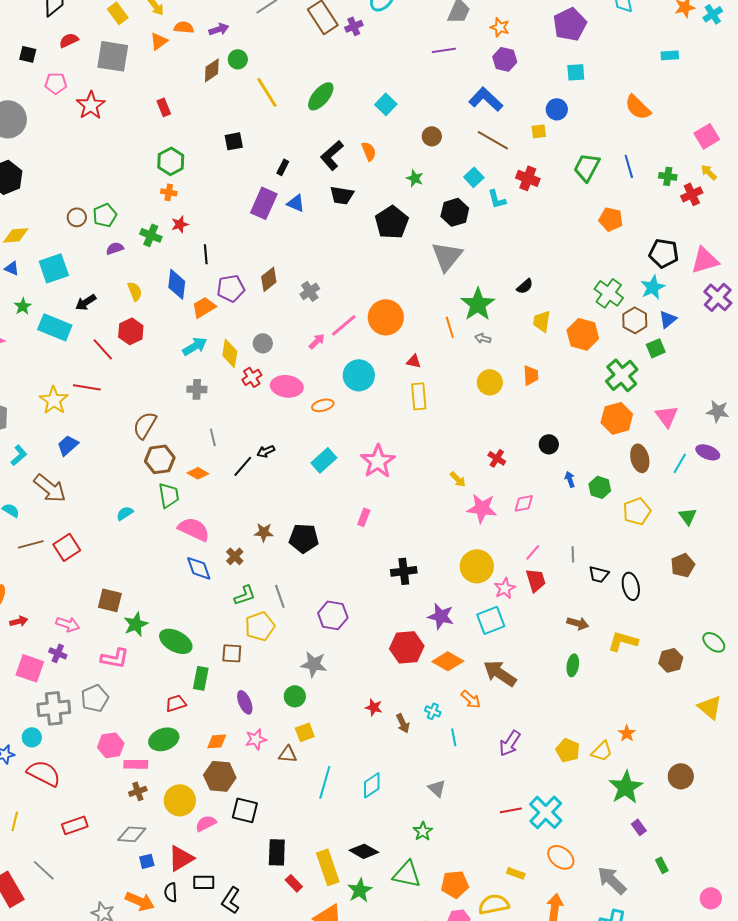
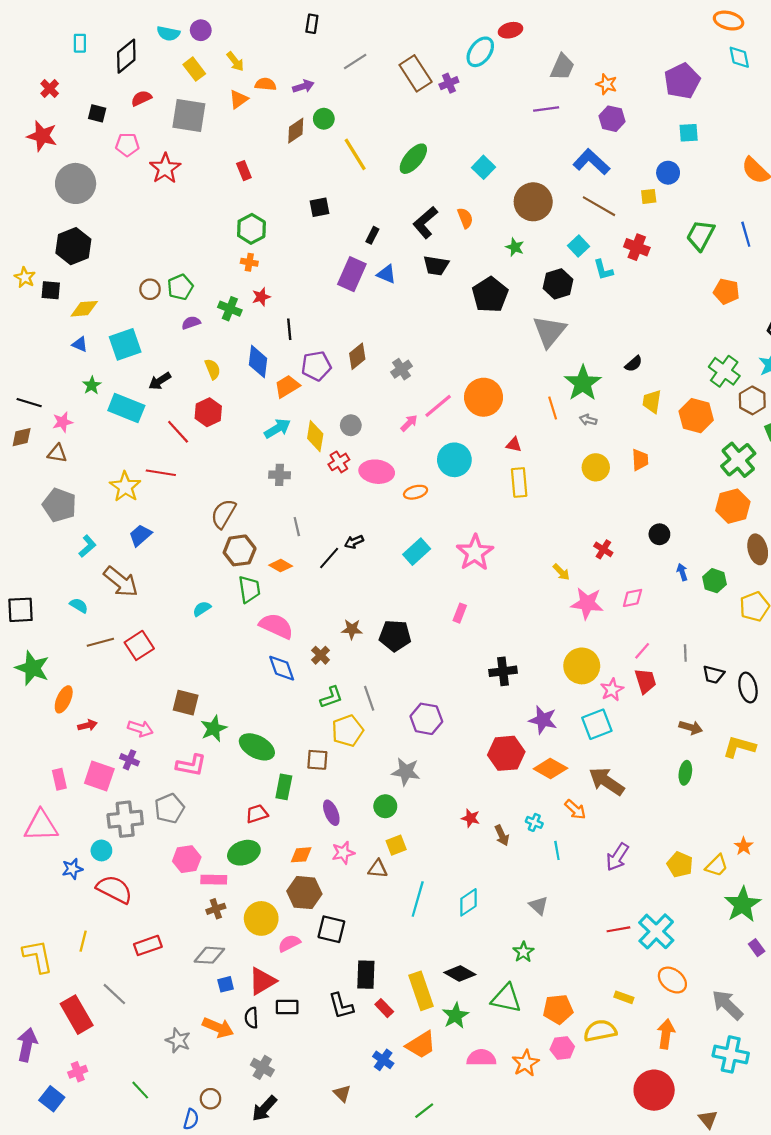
brown circle: (432, 136) -> (533, 202), size x1.8
black L-shape: (231, 900) -> (341, 1006), moved, turned -48

